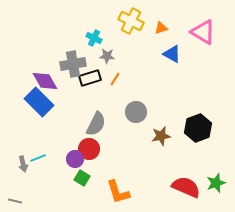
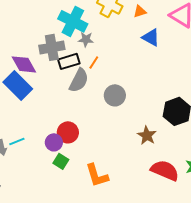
cyan cross: (94, 38) -> (73, 21), size x1.8
gray semicircle: (96, 124) -> (79, 80), moved
brown star: (161, 136) -> (147, 135), moved, turned -30

